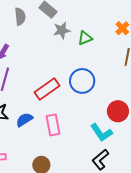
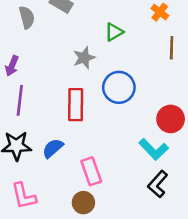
gray star: (62, 30) -> (84, 58), moved
red rectangle: (47, 89) -> (76, 105), turned -45
pink rectangle: (53, 125) -> (91, 171), moved

